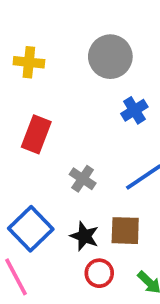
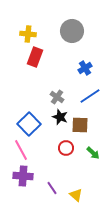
blue cross: (134, 110) -> (85, 68), moved
red rectangle: (36, 134) -> (35, 57), moved
black star: (84, 236) -> (60, 117), moved

